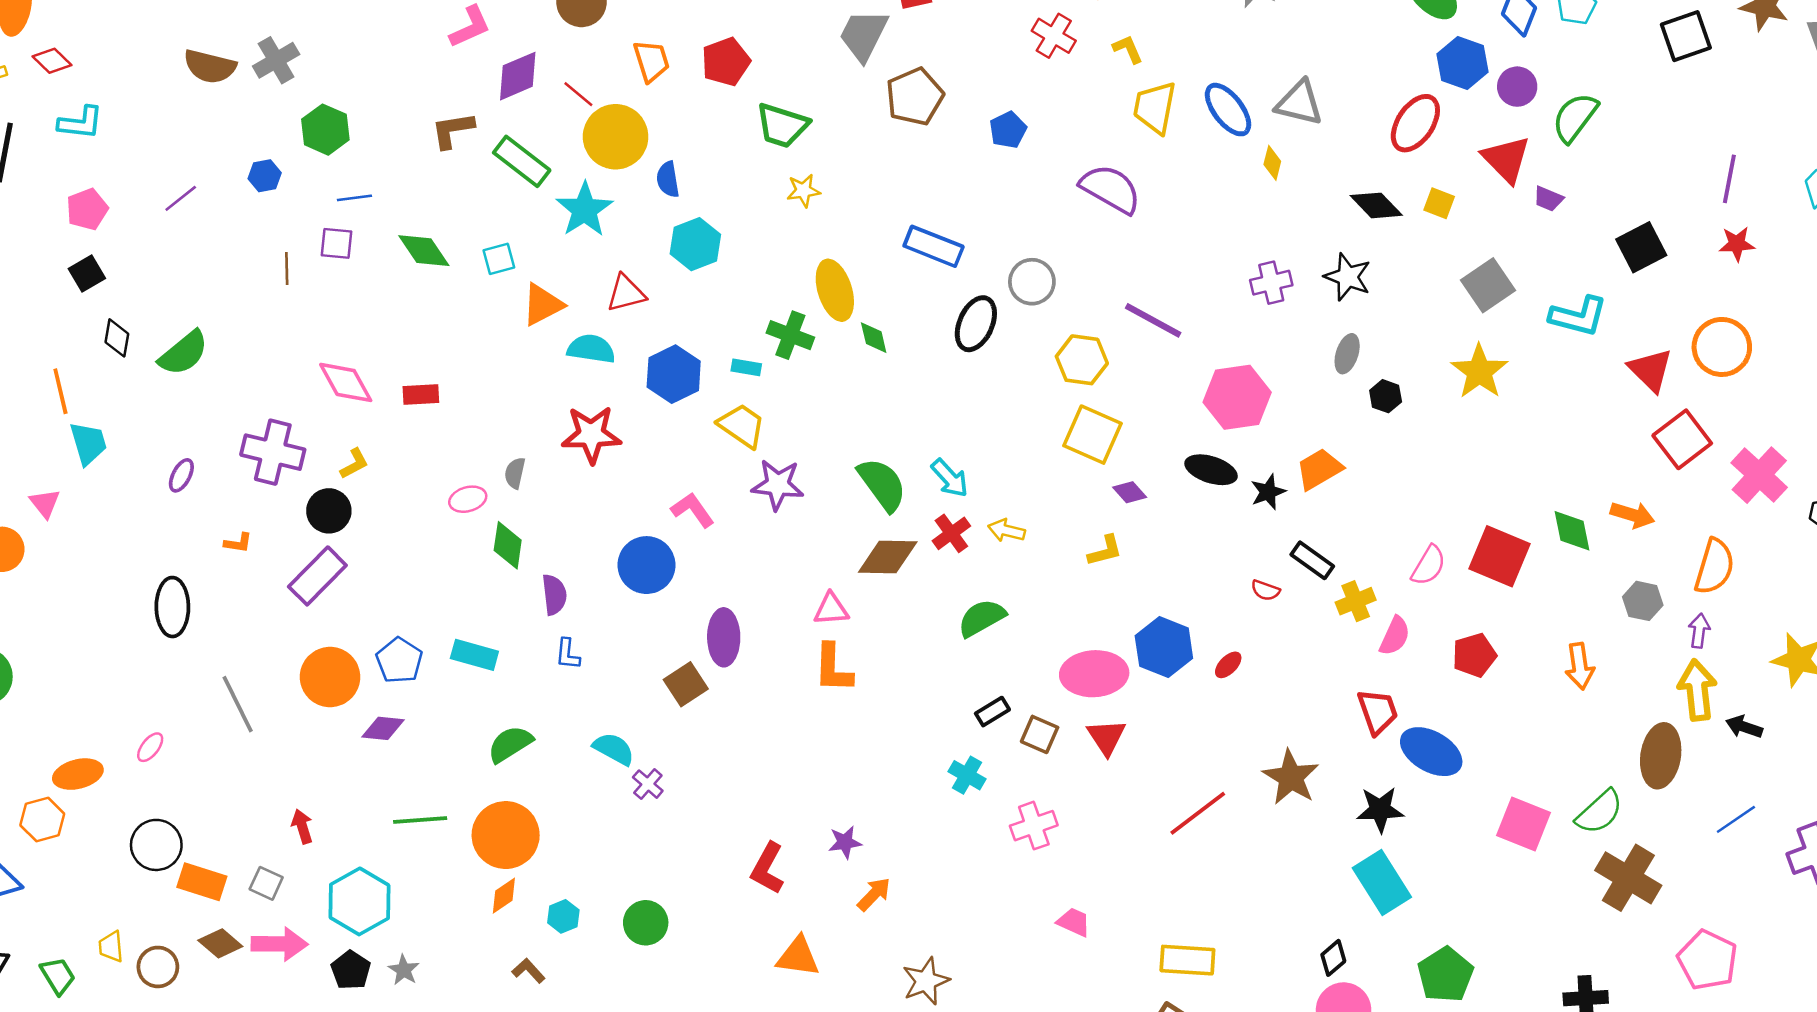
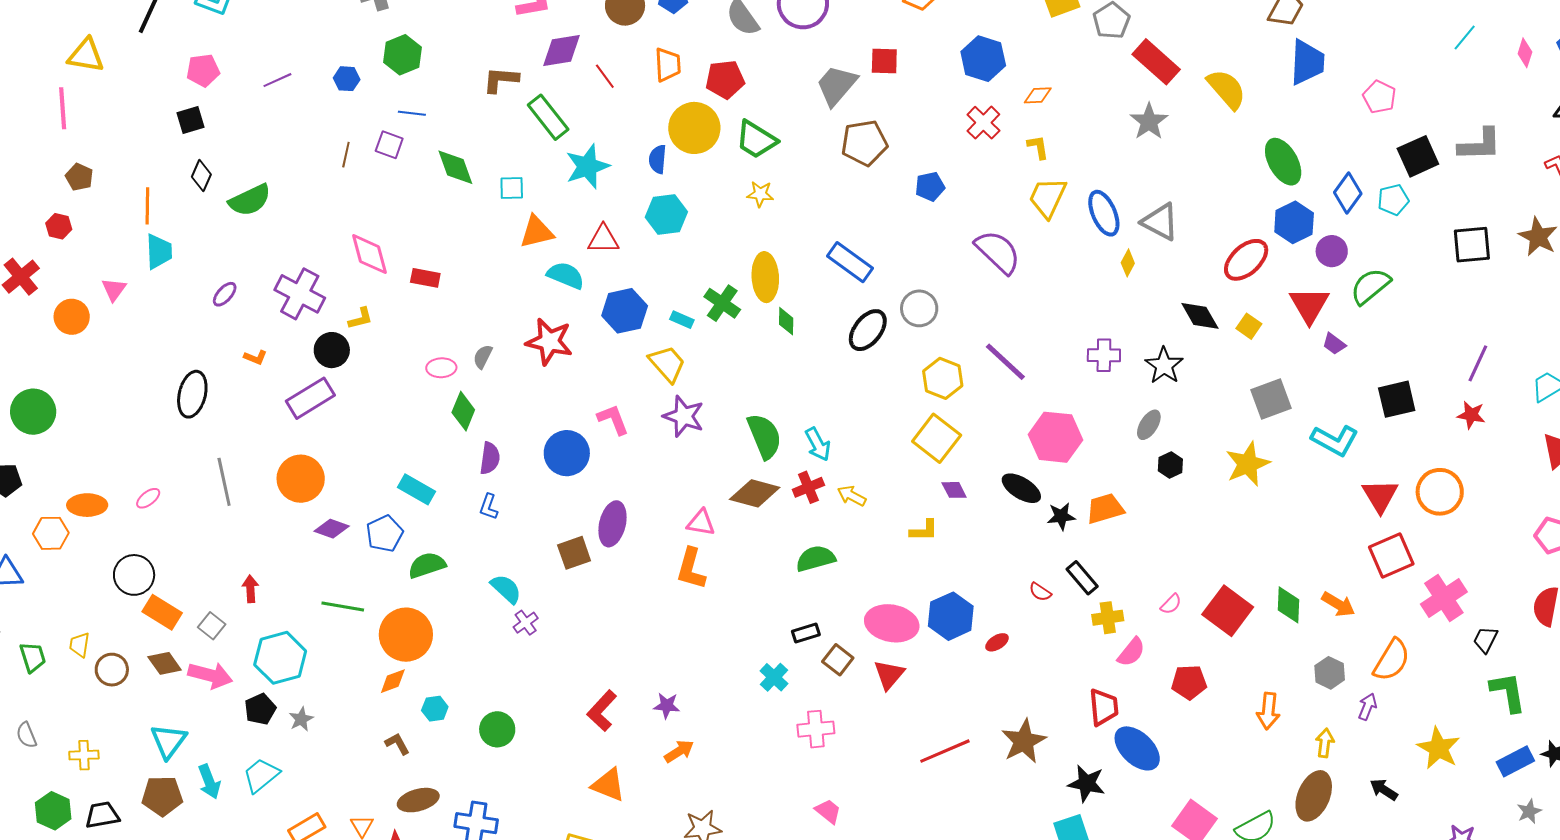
yellow circle: (616, 137) -> (694, 128), moved
pink semicircle: (1429, 565) -> (1171, 604), size x0.7
blue pentagon: (399, 660) -> (385, 534), moved
yellow arrow: (1697, 690) -> (1325, 743), moved, size x0.6

